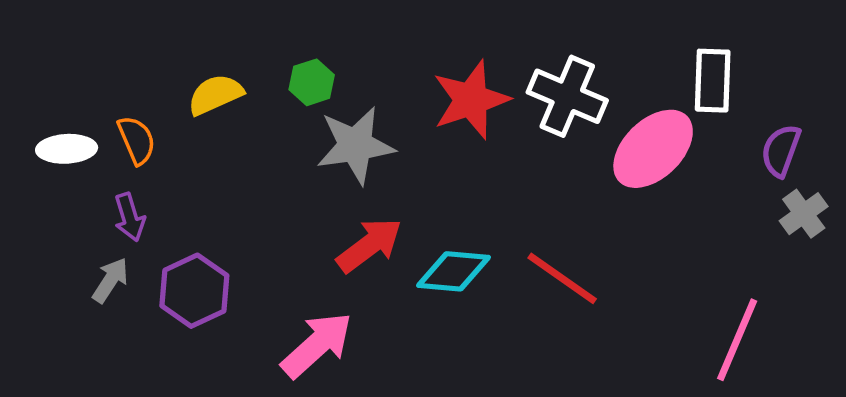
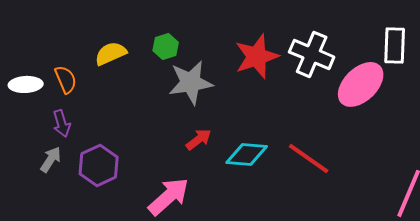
red arrow: (369, 245) -> (199, 139), size x0.7

